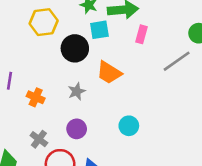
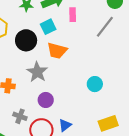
cyan square: (99, 30) -> (48, 27), moved
gray star: (77, 91) -> (37, 72), size x1.5
cyan circle: (129, 126) -> (95, 84), moved

